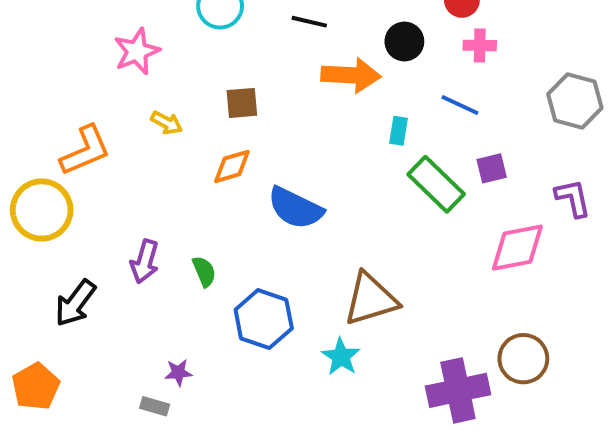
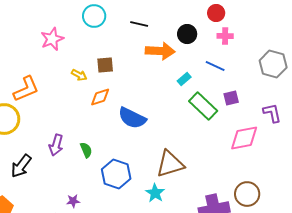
yellow arrow: (167, 123) -> (79, 75), moved
cyan rectangle: (398, 131) -> (184, 79), turned 40

